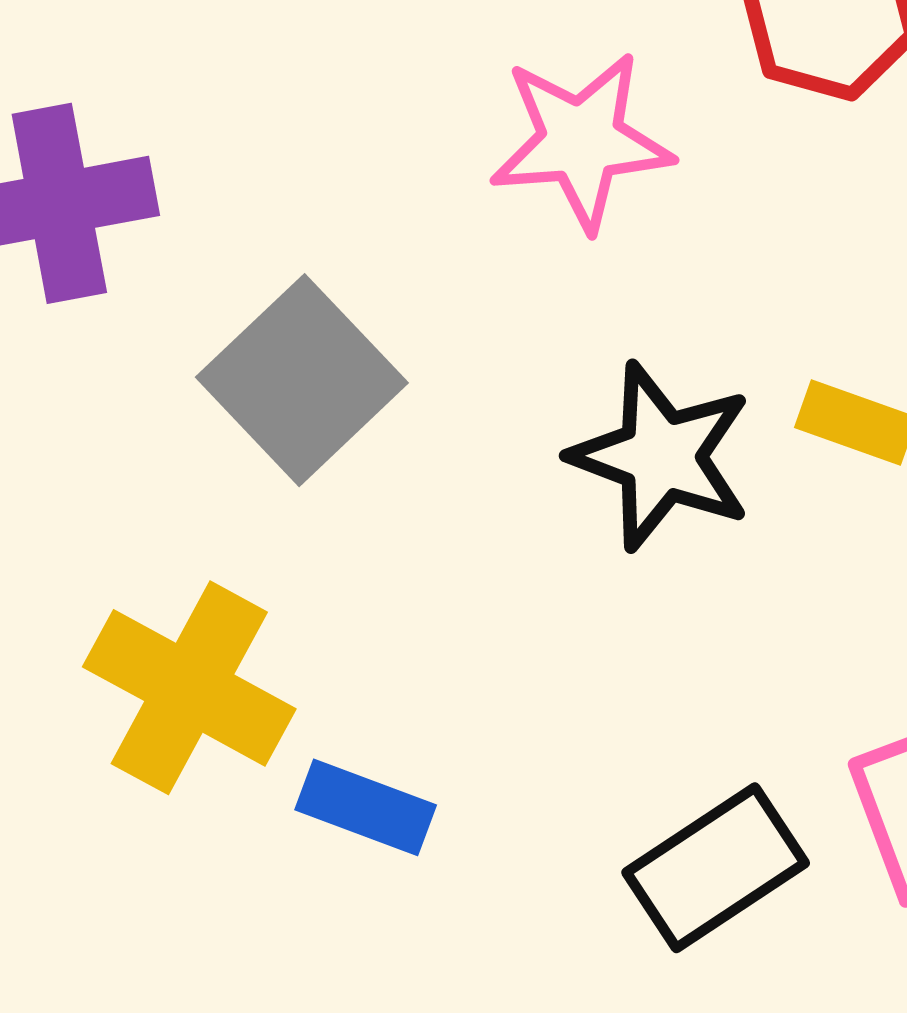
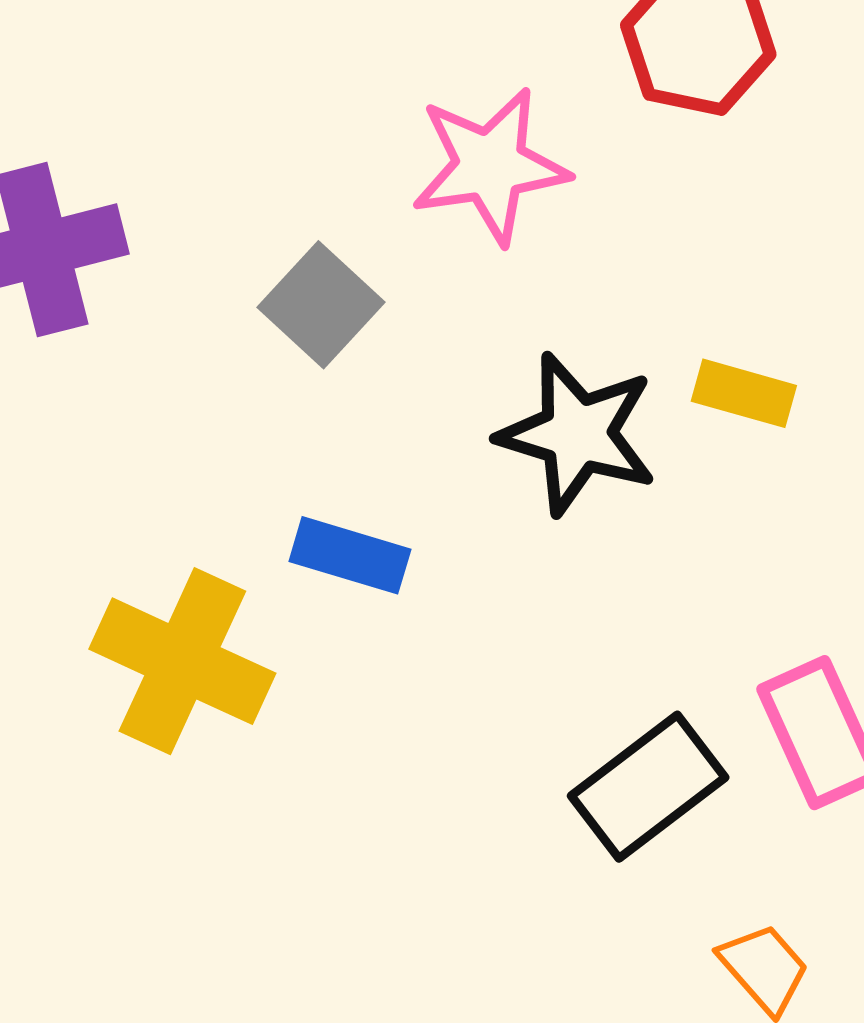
gray square: (302, 380) -> (321, 305), moved, size x0.7
blue rectangle: (366, 807) -> (350, 555), moved

